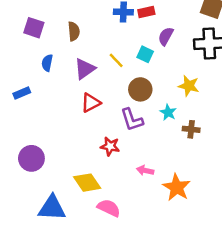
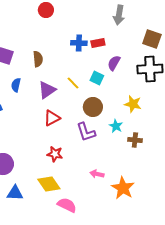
red star: (110, 146) -> (55, 154), moved
blue triangle: (52, 208) -> (15, 193), moved, size x0.7

